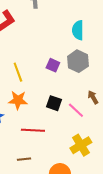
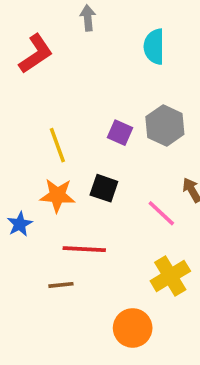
cyan semicircle: (78, 30) -> (154, 47), moved
black square: (54, 103) -> (104, 188), moved
brown line: (24, 159) -> (61, 285), moved

